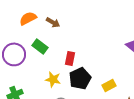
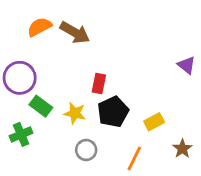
brown arrow: (53, 22) -> (75, 33), size x1.5
green rectangle: (40, 46) -> (41, 106), moved

